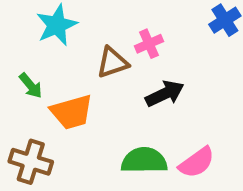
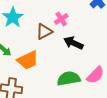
black arrow: (165, 94) -> (73, 43), turned -120

